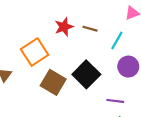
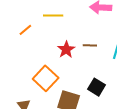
black square: (86, 74) -> (96, 87), size x0.7

